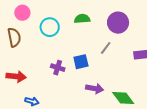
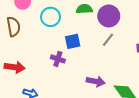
purple circle: (118, 23) -> (109, 16), moved
blue square: (81, 62) -> (73, 41), moved

